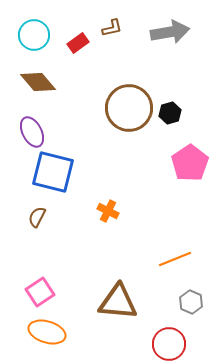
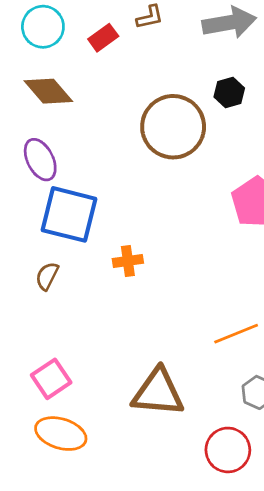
black hexagon: (170, 113) -> (229, 92), moved
orange cross: (108, 211) -> (128, 261), moved, turned -35

